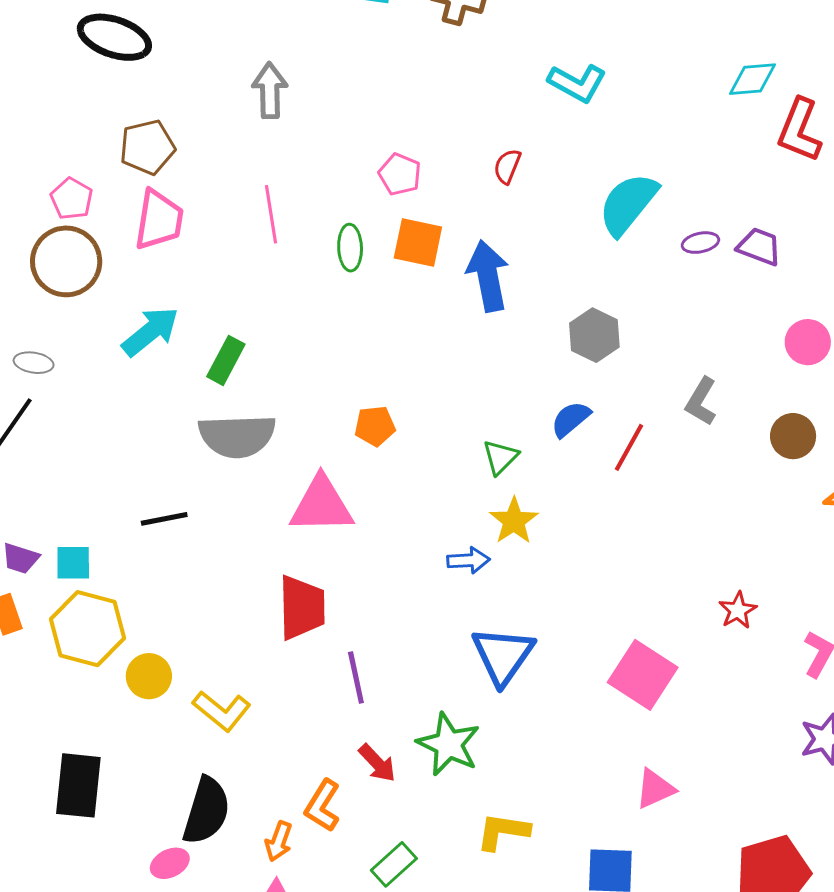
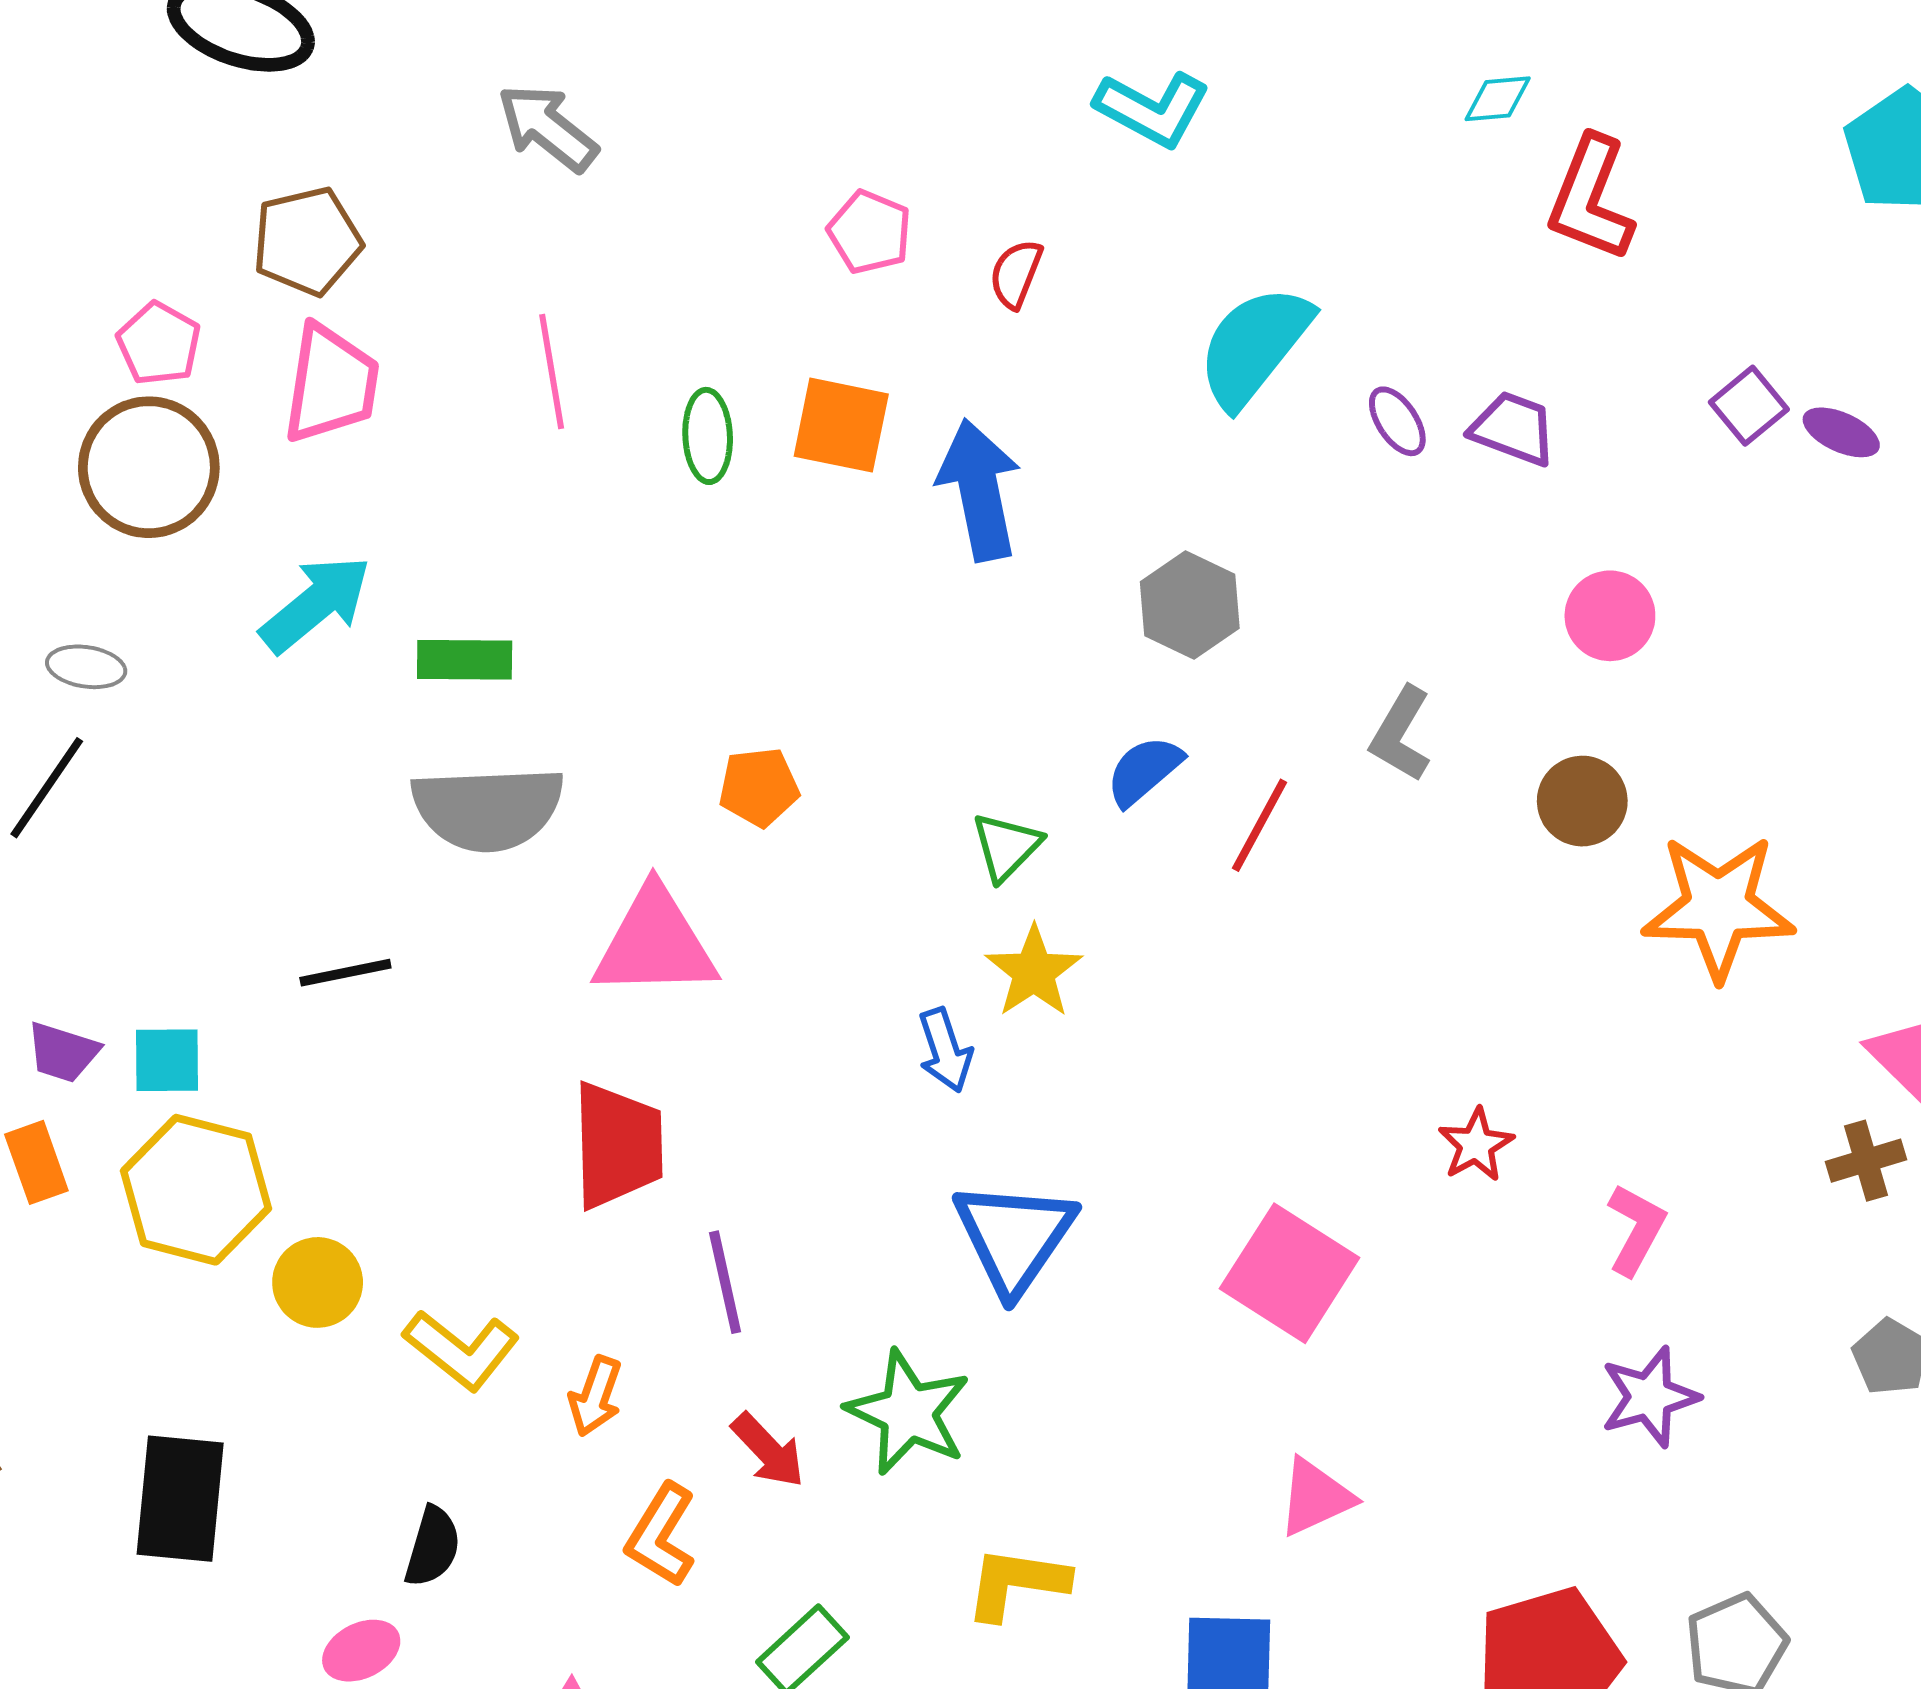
cyan diamond: (753, 79) -> (1498, 99), size x0.7
gray arrow: (270, 90) -> (547, 128), turned -50
pink pentagon: (400, 174) -> (870, 232), moved
purple ellipse: (700, 243) -> (1397, 421), turned 69
green rectangle: (226, 360) -> (465, 660), turned 63
blue arrow: (469, 560) -> (945, 1050), turned 75
black semicircle: (206, 811) -> (433, 1547), size x0.6
orange arrow: (279, 841) -> (595, 1396), moved

